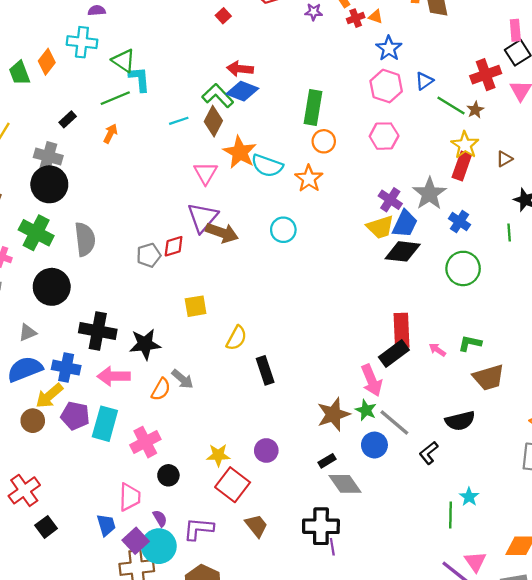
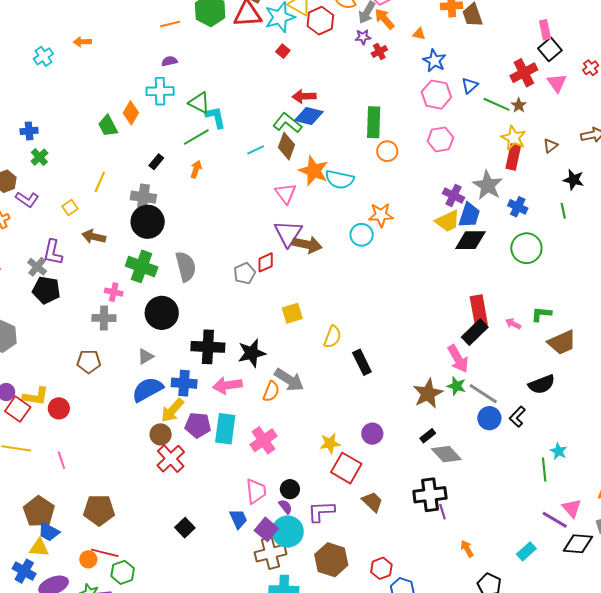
red cross: (356, 18) -> (379, 51), moved
orange star: (309, 179) -> (381, 215), moved, turned -30
gray arrow: (182, 379) -> (289, 380), size x1.4
blue circle: (374, 445) -> (489, 418), moved
black circle: (168, 475) -> (290, 489), moved
red cross: (24, 490) -> (171, 459), moved

